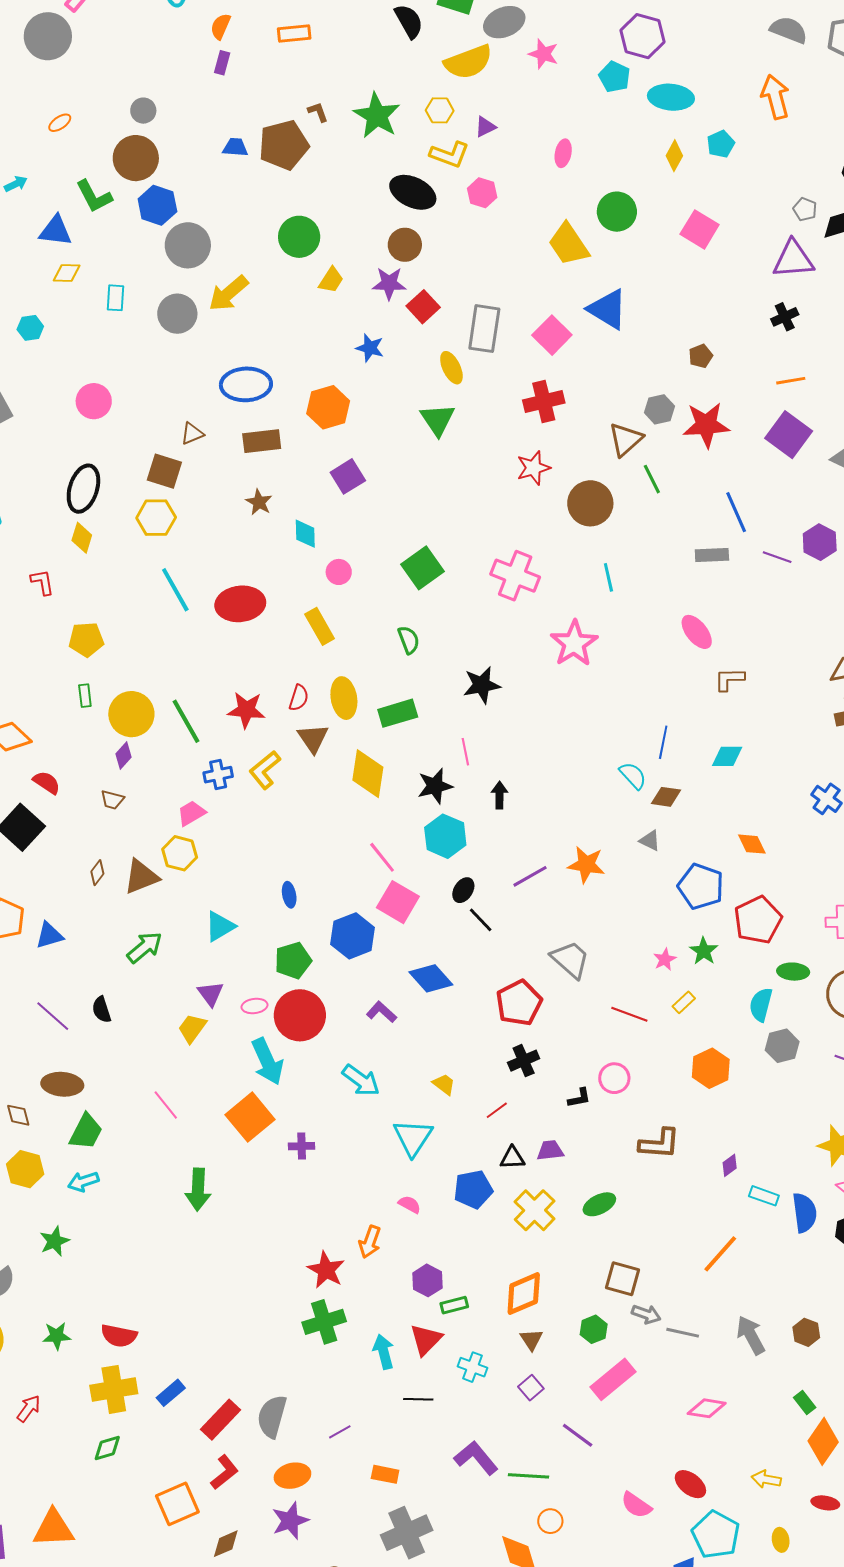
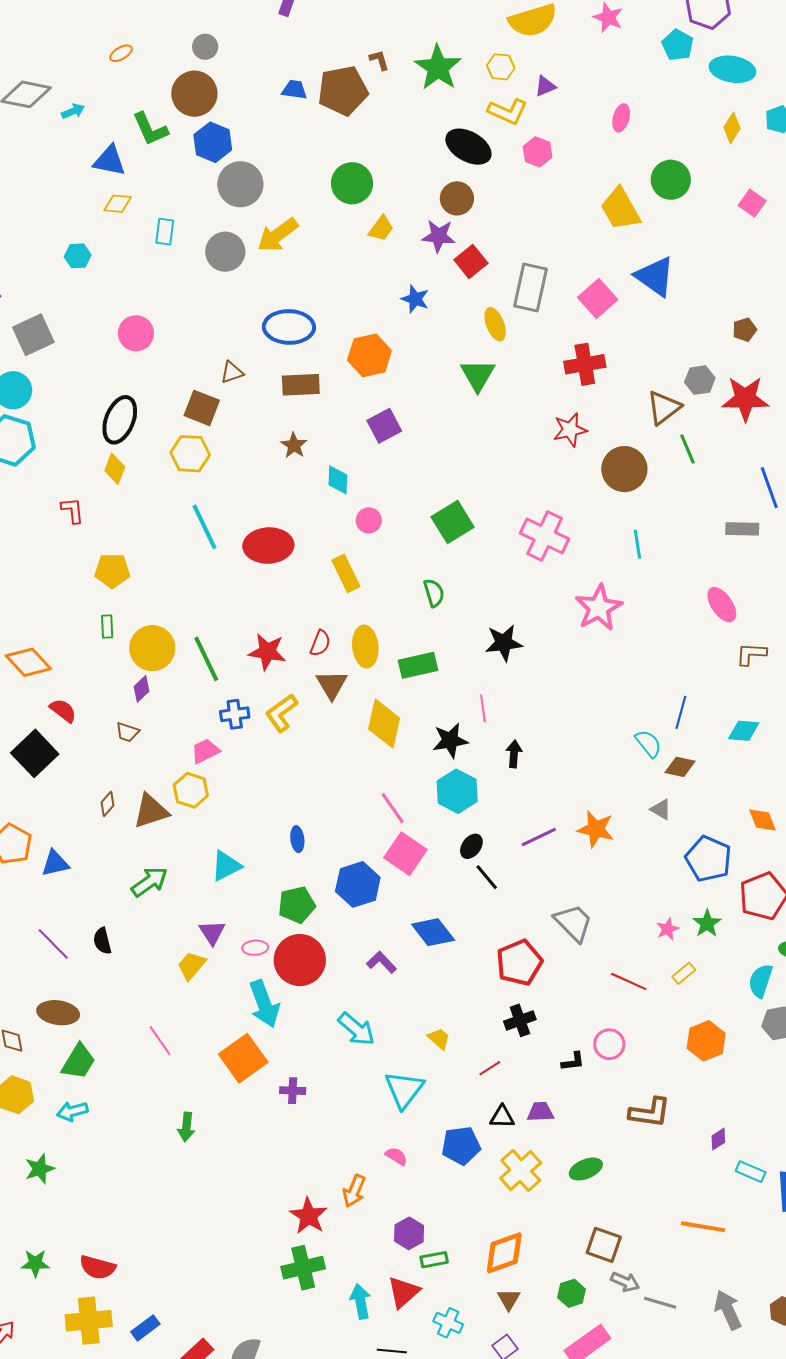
pink square: (700, 229) -> (752, 203), size x0.7
green arrow: (198, 1189) -> (186, 1127), size x0.7
orange line: (720, 1254) -> (703, 1227), turned 54

